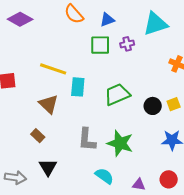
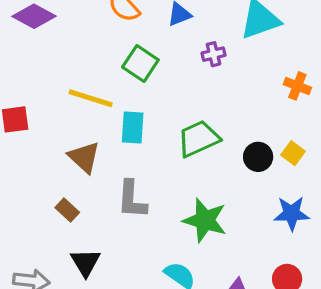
green square: (100, 45) -> (140, 64), moved, turned 35
yellow square: (174, 104) -> (293, 153), turned -32
gray L-shape: (87, 140) -> (132, 199), moved

